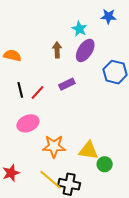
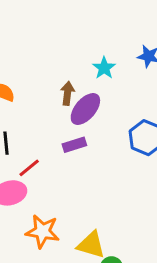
purple ellipse: (85, 50) -> (85, 109), moved
red line: (37, 93) -> (29, 168), moved

